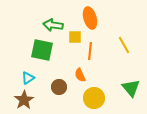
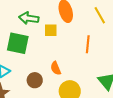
yellow line: (124, 45) -> (100, 15), moved
orange line: (90, 51) -> (88, 44), moved

